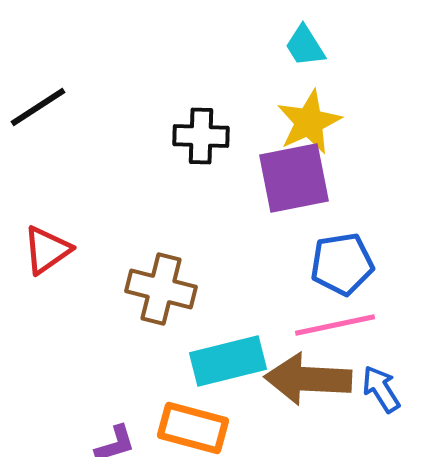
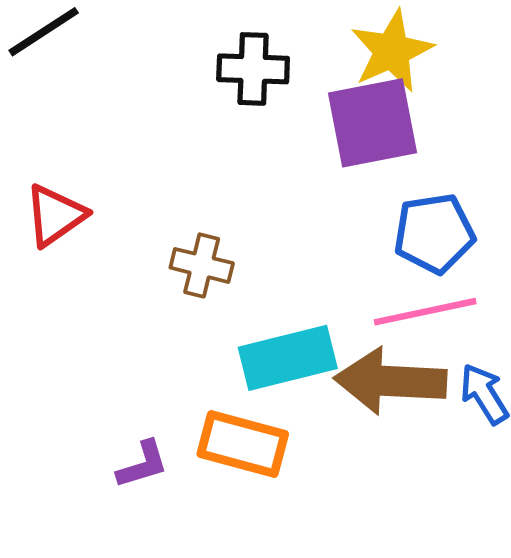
brown cross: (161, 289) -> (202, 265), size x0.7

